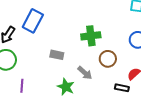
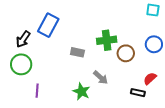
gray rectangle: (57, 55) -> (77, 52), moved
brown circle: (108, 59) -> (126, 53), moved

